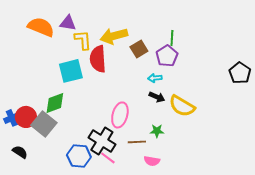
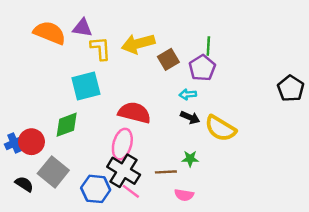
red semicircle: (98, 59) -> (134, 113), moved, turned 108
pink ellipse: (120, 115) -> (122, 144), moved
gray square: (44, 124) -> (53, 172), moved

